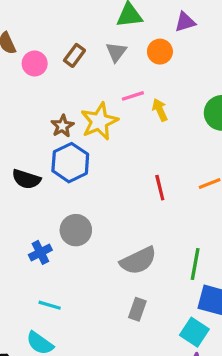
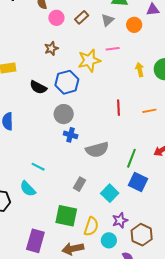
yellow arrow: (160, 110) -> (140, 70), moved
brown star: (62, 126) -> (51, 48), moved
gray circle: (76, 230) -> (64, 114), moved
blue cross: (40, 252) -> (71, 135), moved, turned 32
gray rectangle: (137, 309) -> (80, 184), moved
cyan square: (194, 332) -> (110, 193), moved

